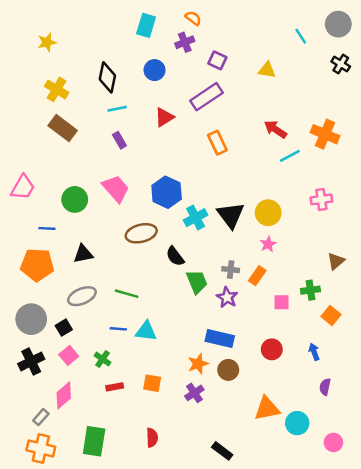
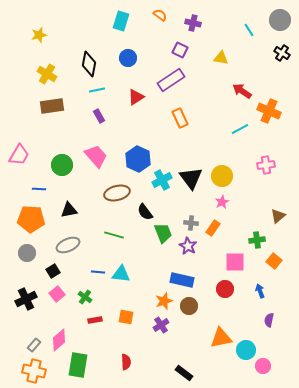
purple cross: (185, 42) -> (193, 23), moved, turned 35
brown rectangle: (63, 128) -> (52, 106), turned -45
red arrow: (275, 129) -> (242, 91), moved
green line: (127, 294) -> (114, 235), moved
pink square: (281, 302) -> (235, 262), moved, size x1.5
gray circle: (31, 319) -> (27, 253), moved, size x0.7
pink diamond: (64, 395) -> (59, 340), moved
pink circle: (333, 442) -> (263, 366), moved

